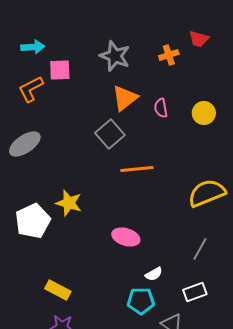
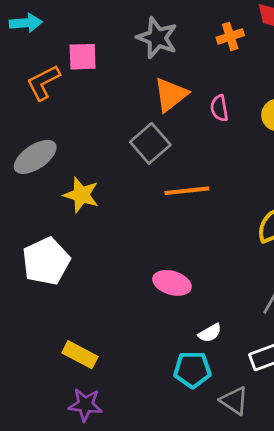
cyan arrow: (33, 47) -> (26, 23), moved
yellow star: (69, 203) -> (81, 195), moved

